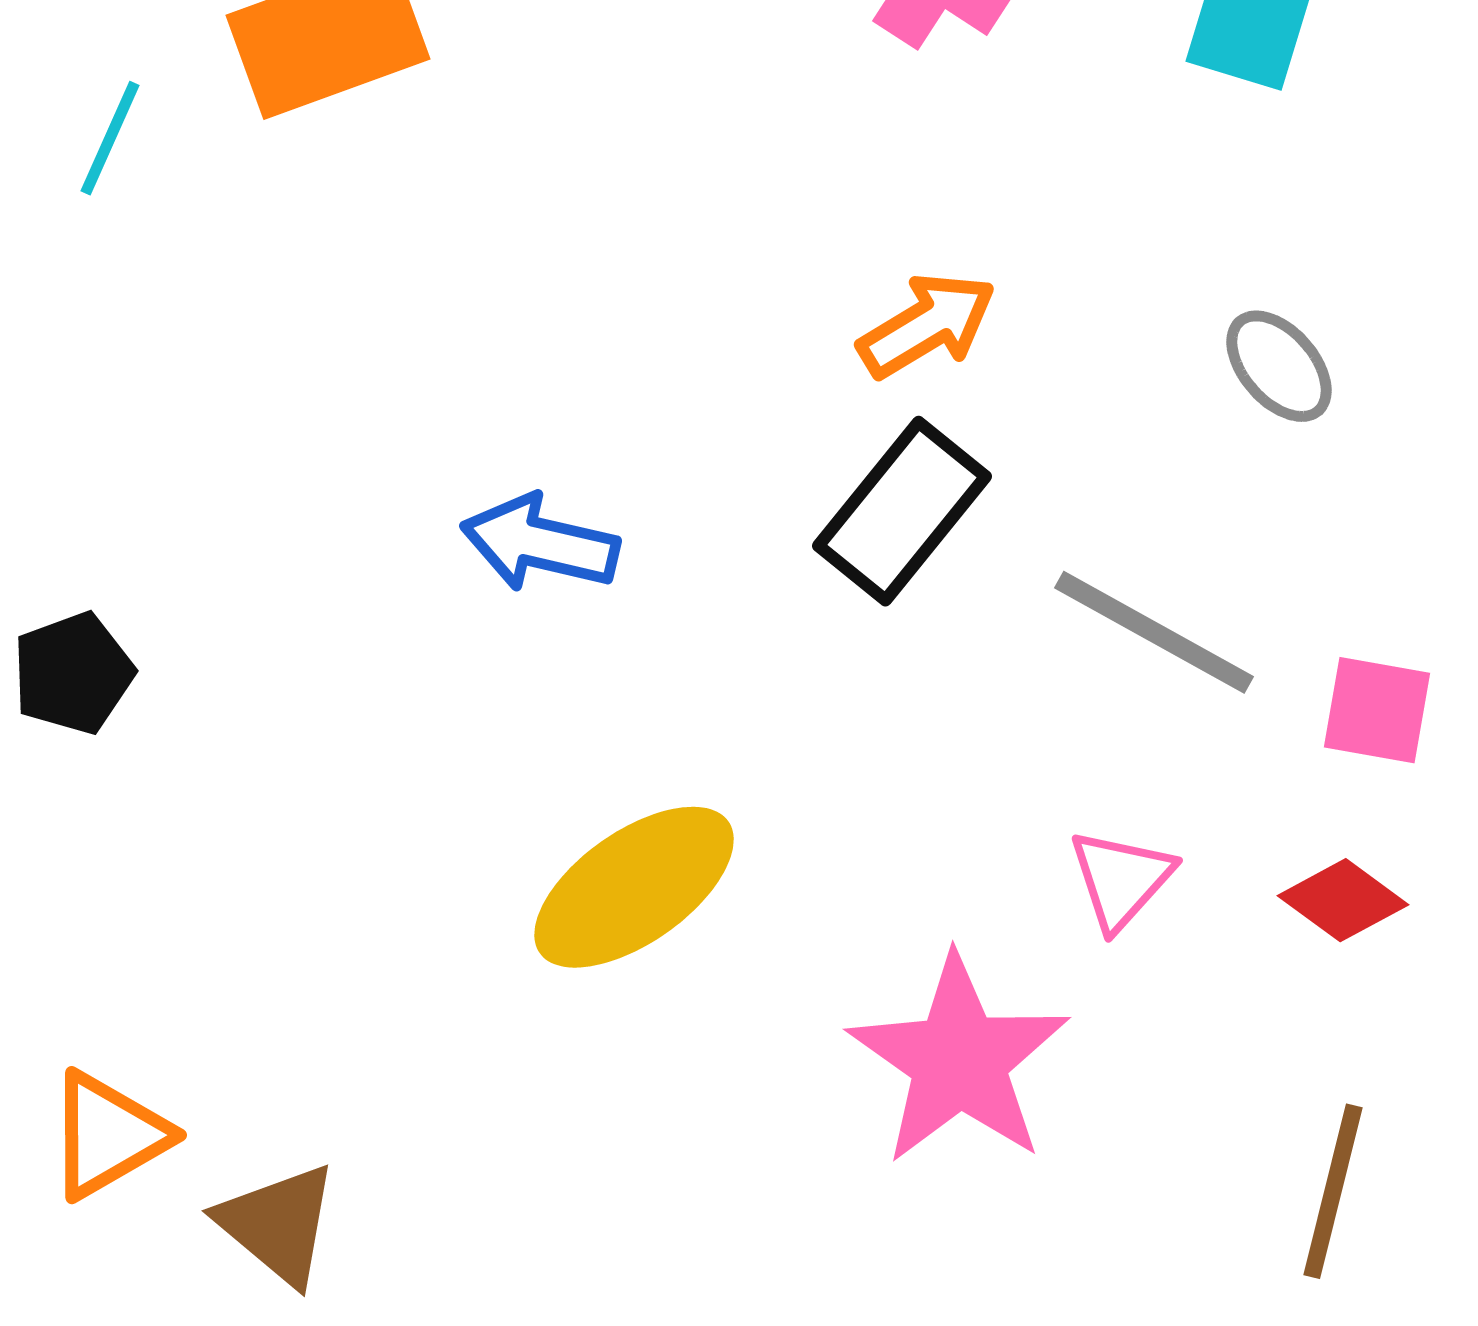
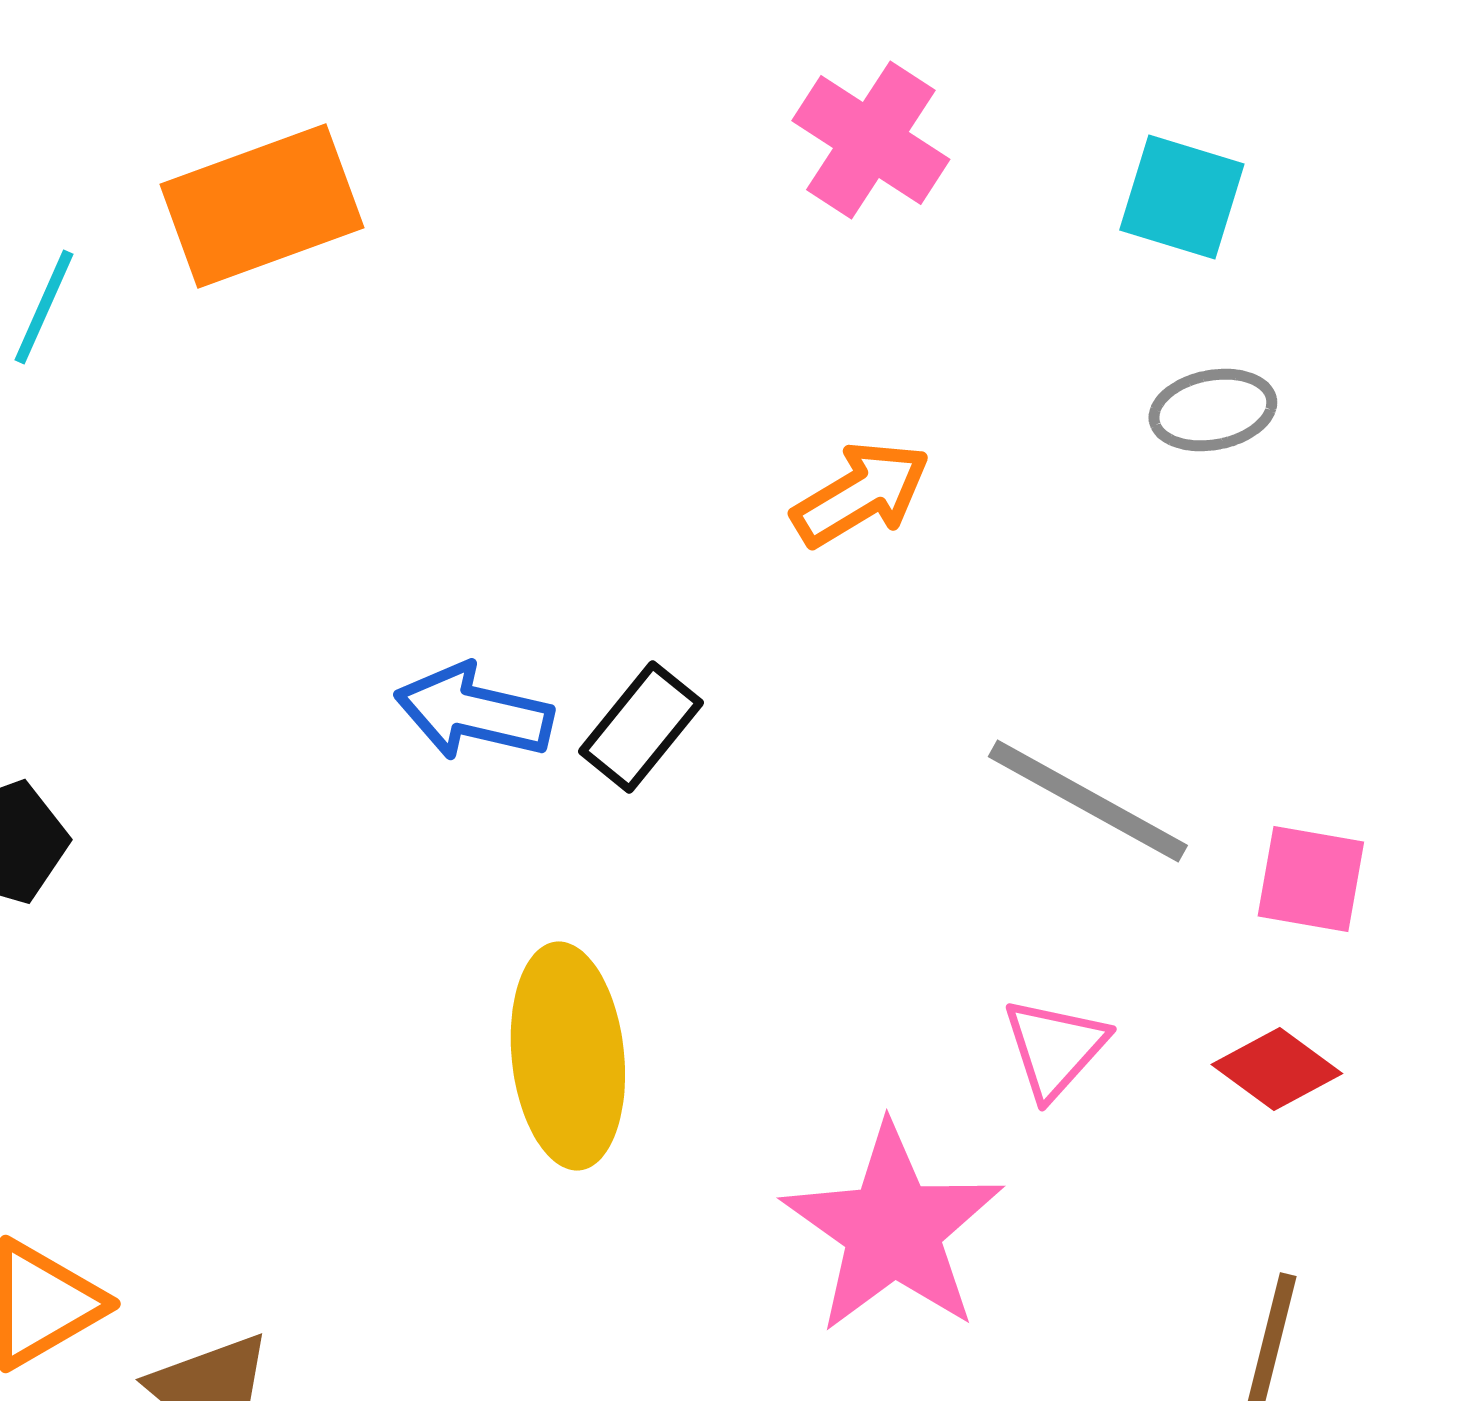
gray ellipse: (1279, 366) -> (1213, 410), moved, turned -60
black rectangle: (902, 511) -> (641, 727), moved, size x0.7
yellow ellipse: (634, 887) -> (568, 1056), turned -61

